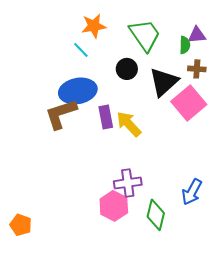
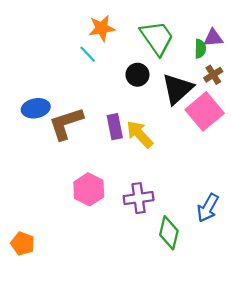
brown cross: (197, 69) -> (213, 75), turned -36
blue ellipse: (78, 91) -> (36, 108), moved, size x0.7
pink hexagon: (114, 206) -> (89, 189), moved

